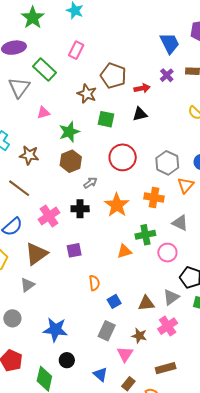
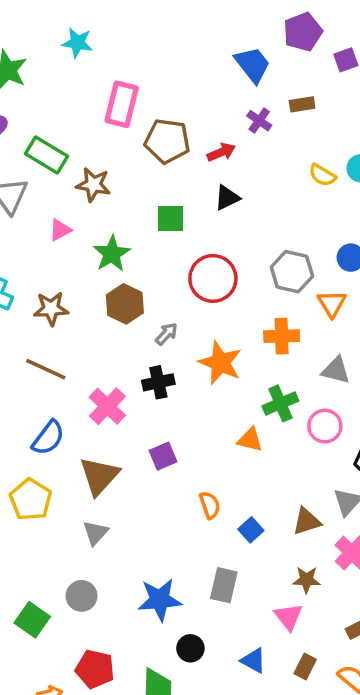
pink rectangle: (76, 50) -> (122, 104), moved, size x1.4
brown star: (87, 94) -> (93, 185), moved
orange triangle: (124, 251) -> (250, 440), turned 42
gray rectangle: (107, 331) -> (224, 585), moved

